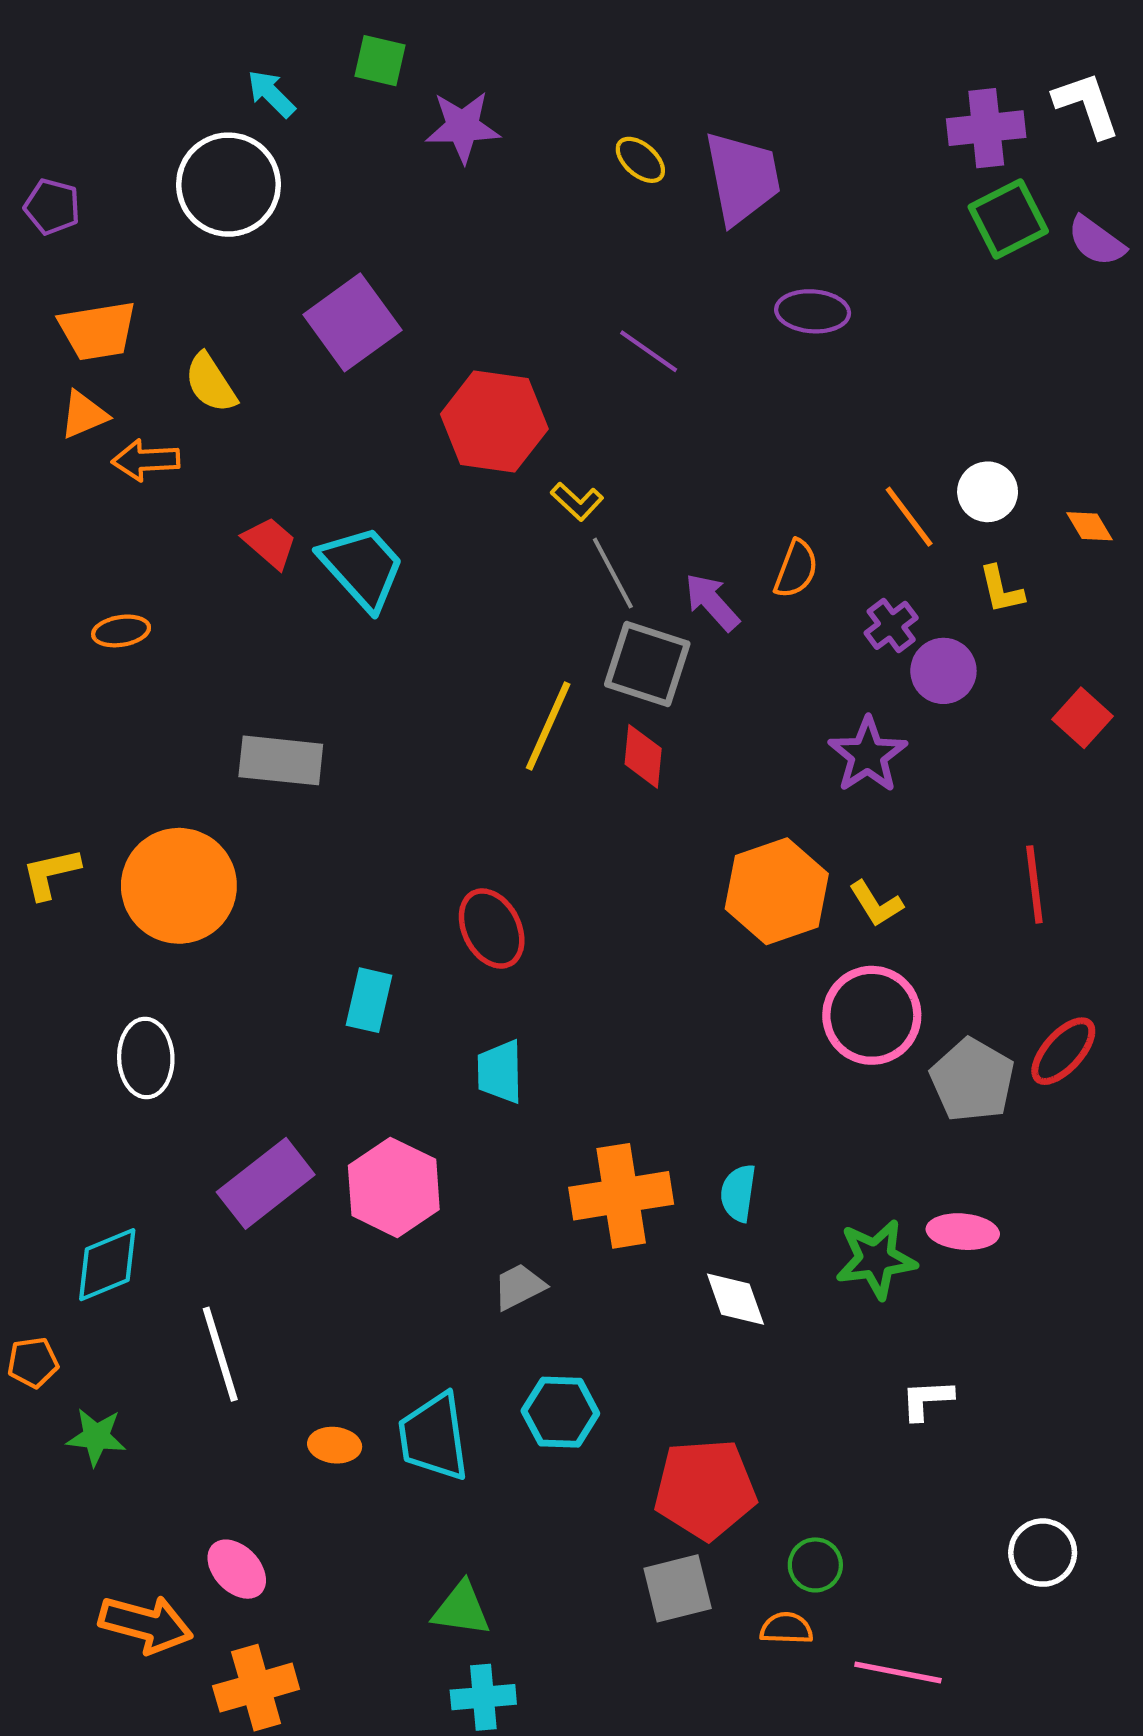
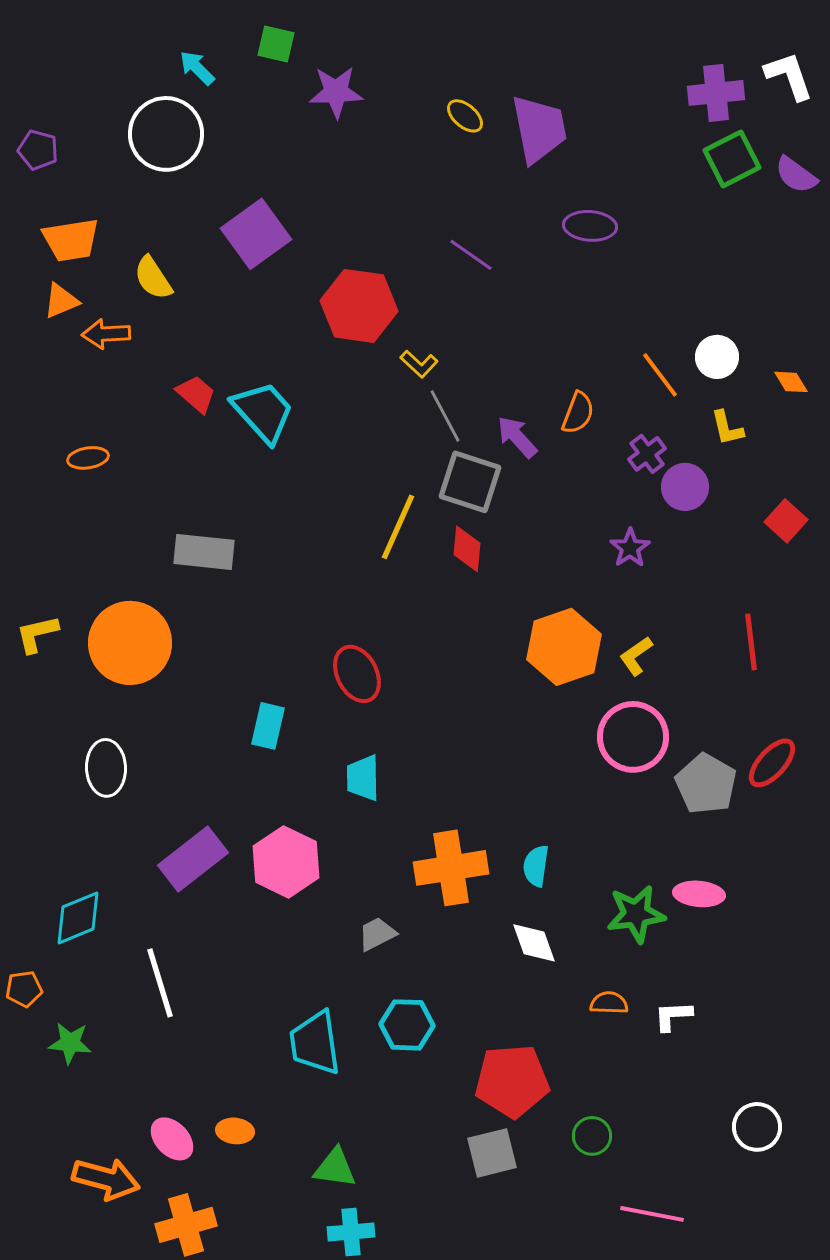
purple star: (868, 755) -> (630, 548), size x0.7
yellow L-shape: (876, 904) -> (636, 656), turned 87
orange ellipse: (335, 1445) -> (235, 1131), moved
orange semicircle: (786, 1628) -> (609, 1003), moved

